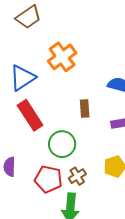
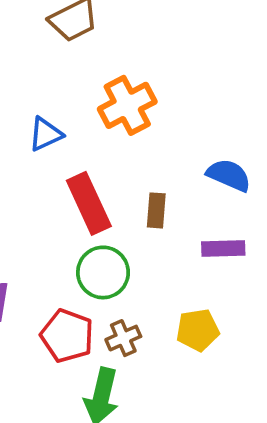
blue triangle: (22, 78) -> (45, 134), size x0.7
red rectangle: (30, 115) -> (89, 203), moved

